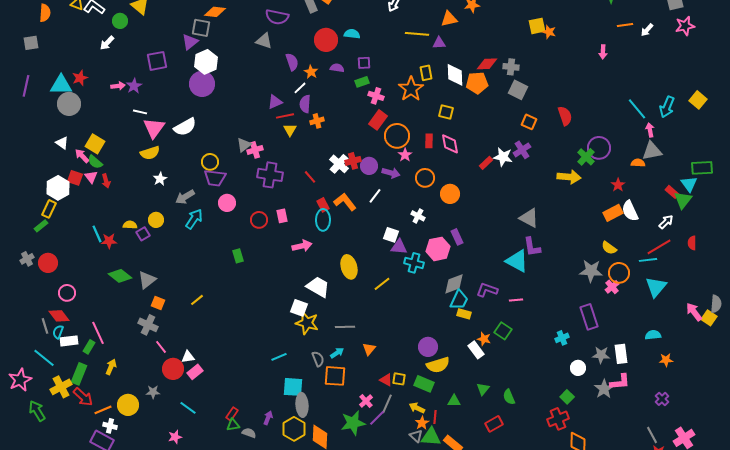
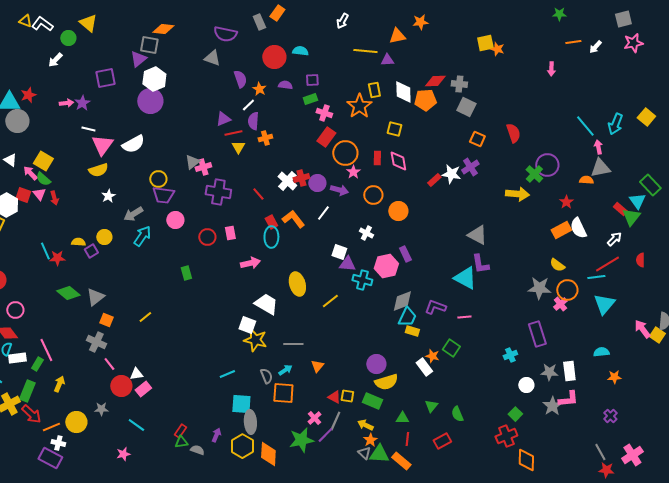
green rectangle: (702, 168) -> (650, 185), turned 50
red line: (435, 417) -> (407, 439), moved

